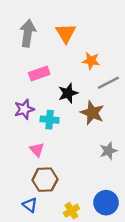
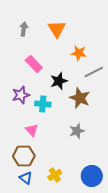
gray arrow: (28, 33) -> (24, 29), size x0.6
pink rectangle: (39, 74) -> (34, 64), turned 66
gray star: (108, 151) -> (77, 131), moved
brown hexagon: (45, 180) -> (24, 156), moved
yellow cross: (71, 211) -> (55, 175), moved

